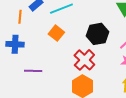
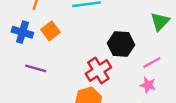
orange square: (56, 33) -> (51, 31), moved

